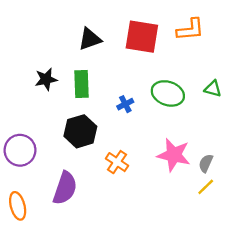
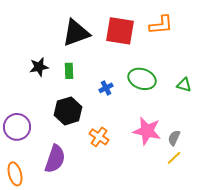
black triangle: (90, 39) -> (76, 33), size x1.4
green rectangle: (82, 84) -> (69, 71), size x0.7
green triangle: (213, 89) -> (184, 85), moved

